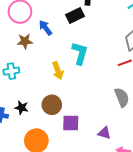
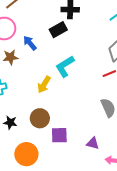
cyan L-shape: (80, 53) -> (65, 66), turned -135
yellow arrow: (58, 71) -> (44, 85), turned 54

